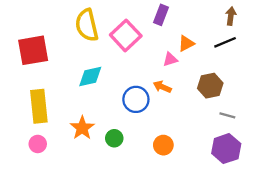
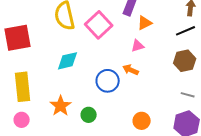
orange triangle: (186, 43) -> (145, 23), moved
brown hexagon: (210, 86) -> (185, 61), moved
orange circle: (163, 145) -> (142, 121), moved

